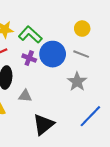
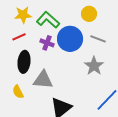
yellow circle: (82, 29) -> (89, 14), moved
gray triangle: (25, 96) -> (43, 80), size x1.5

